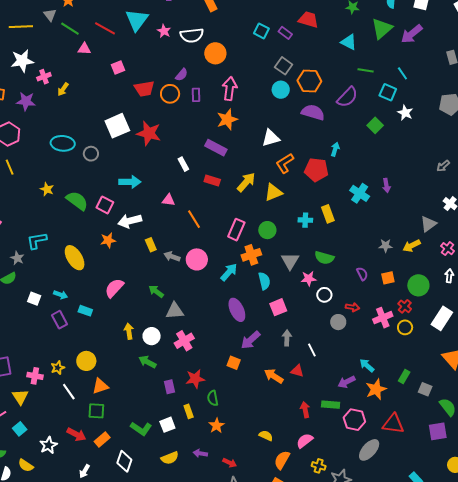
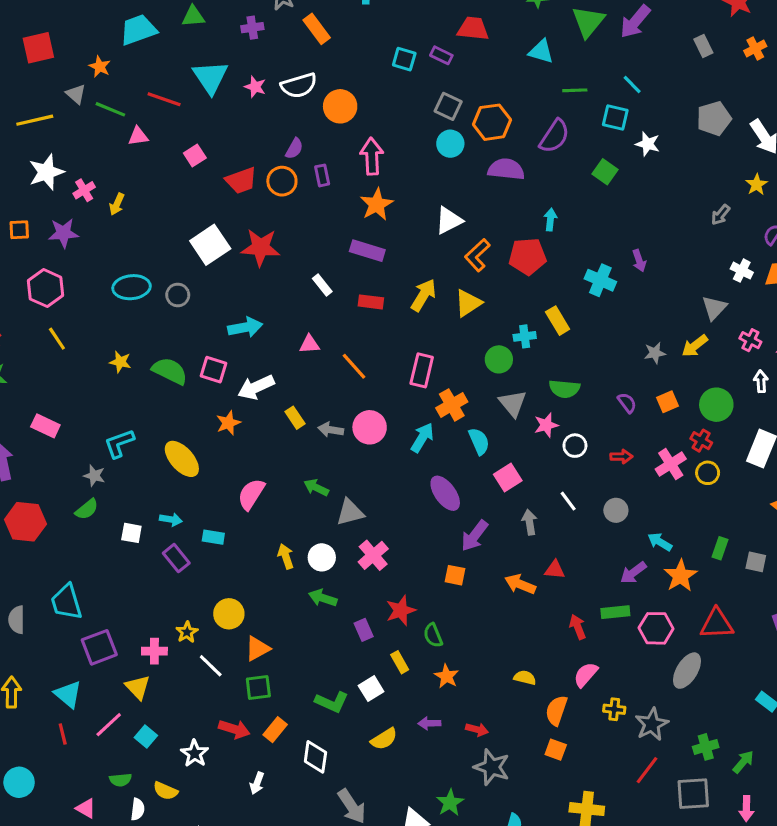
green circle: (267, 230) -> (499, 359), moved
gray circle: (338, 322) -> (616, 510), moved
white line: (312, 350) -> (568, 501), moved

